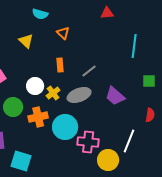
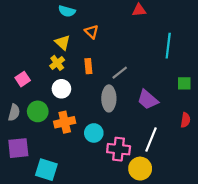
yellow triangle: (26, 41) -> (63, 42), moved
yellow cross: (53, 93) -> (57, 63), moved
gray ellipse: (79, 95) -> (109, 98), turned -70
cyan circle: (65, 127) -> (94, 133), size x0.7
white line: (129, 141) -> (151, 139), moved

